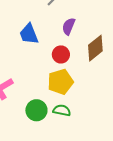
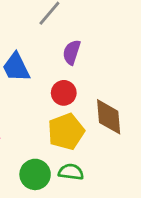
brown diamond: (95, 48) -> (109, 117), moved, turned -52

